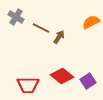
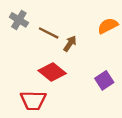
red diamond: (62, 76) -> (52, 72), moved
purple square: (88, 81) -> (104, 80), moved

